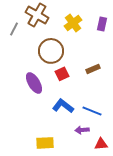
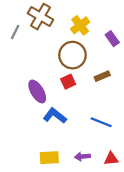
purple rectangle: (102, 24) -> (112, 39), moved, turned -48
brown circle: (51, 51) -> (72, 55), moved
blue L-shape: (63, 106) -> (55, 116), moved
purple arrow: (82, 130) -> (82, 157), moved

